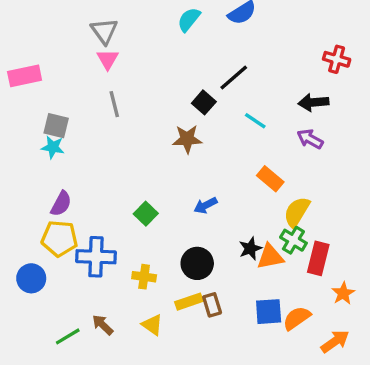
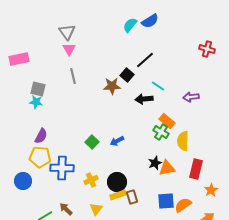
cyan semicircle: (189, 19) -> (130, 25), moved
black arrow: (313, 102) -> (144, 99), moved
brown star: (187, 139) -> (112, 86), moved
purple arrow: (310, 139) -> (191, 97), turned -35
blue arrow: (205, 205) -> (117, 141), moved
yellow semicircle: (297, 212) -> (183, 141), turned -30
green cross: (293, 240) -> (161, 132), moved
black circle: (197, 263) -> (117, 182), moved
yellow cross: (144, 277) -> (91, 180), turned -32
yellow triangle: (152, 325) -> (96, 209), turned 32

